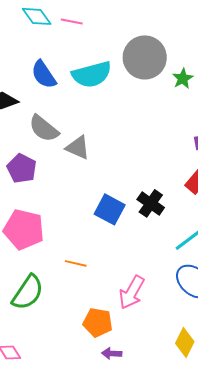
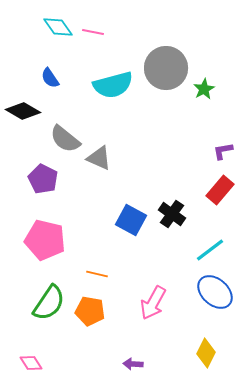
blue semicircle: (44, 74) -> (50, 78), moved, size x0.7
orange pentagon: (98, 322) -> (90, 311), moved

